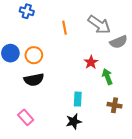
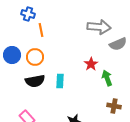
gray arrow: (99, 25) -> (99, 27), turned -30
orange line: (64, 28) -> (41, 30), moved
cyan rectangle: (78, 99) -> (60, 81), moved

